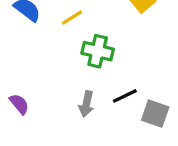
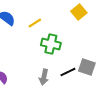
gray square: (155, 114) -> (87, 67), moved

